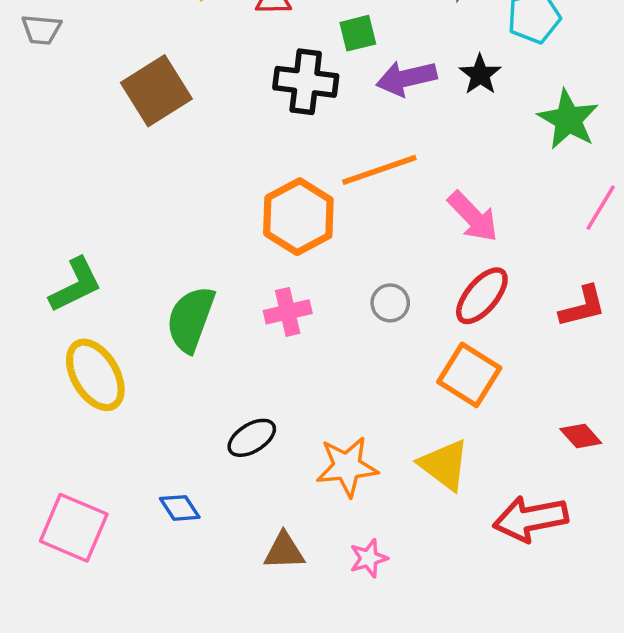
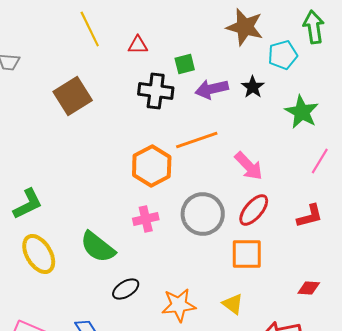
gray circle: (390, 303) -> (203, 214), size x2.0
green semicircle: (191, 319) -> (98, 247), moved, turned -72
orange square: (469, 375) -> (247, 254), turned -32
red diamond: (581, 436) -> (309, 288), turned -45
yellow triangle: (444, 465) -> (233, 304), size x0.7

